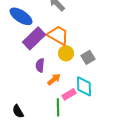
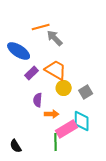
purple rectangle: (34, 38) -> (32, 73), size x0.6
orange arrow: (54, 79) -> (52, 114), turned 40
pink rectangle: (69, 94) -> (67, 129), size x1.5

